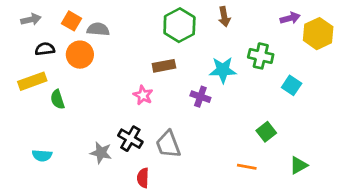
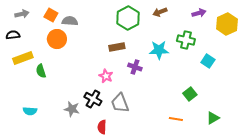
brown arrow: (224, 17) -> (160, 12), turned 80
purple arrow: (290, 18) -> (199, 13), moved
black semicircle: (45, 49) -> (13, 35), moved
pink star: (143, 95) -> (106, 76), moved
purple cross: (200, 97) -> (135, 67), moved

